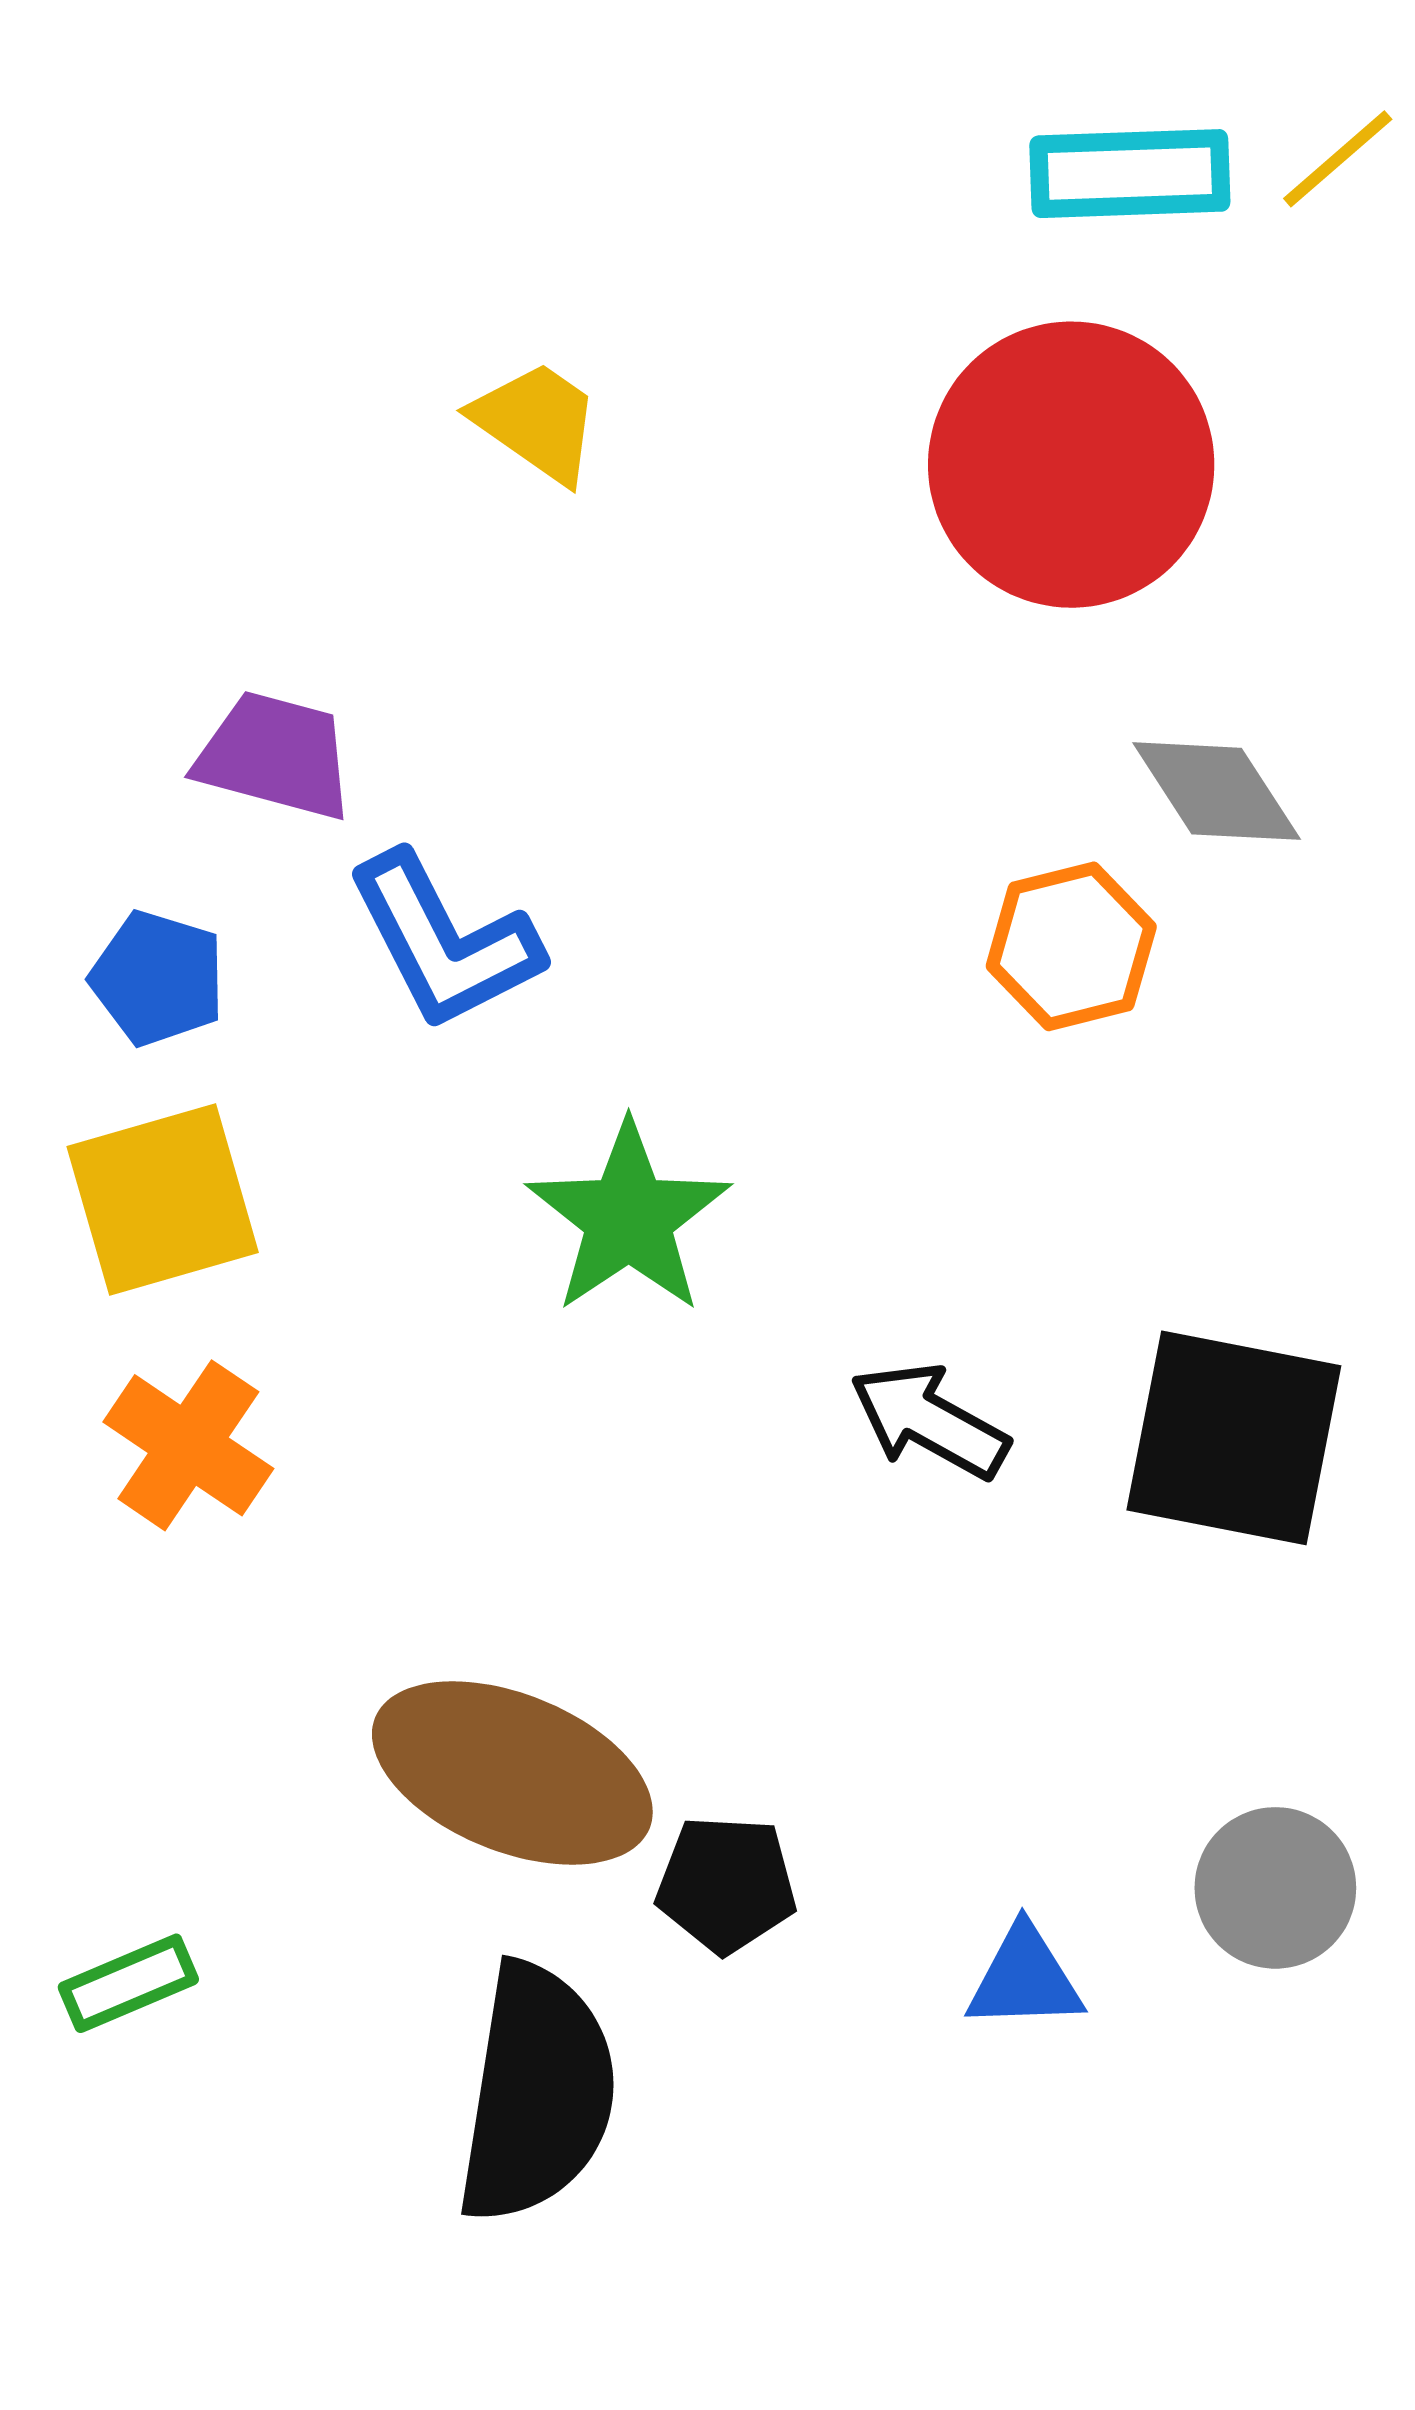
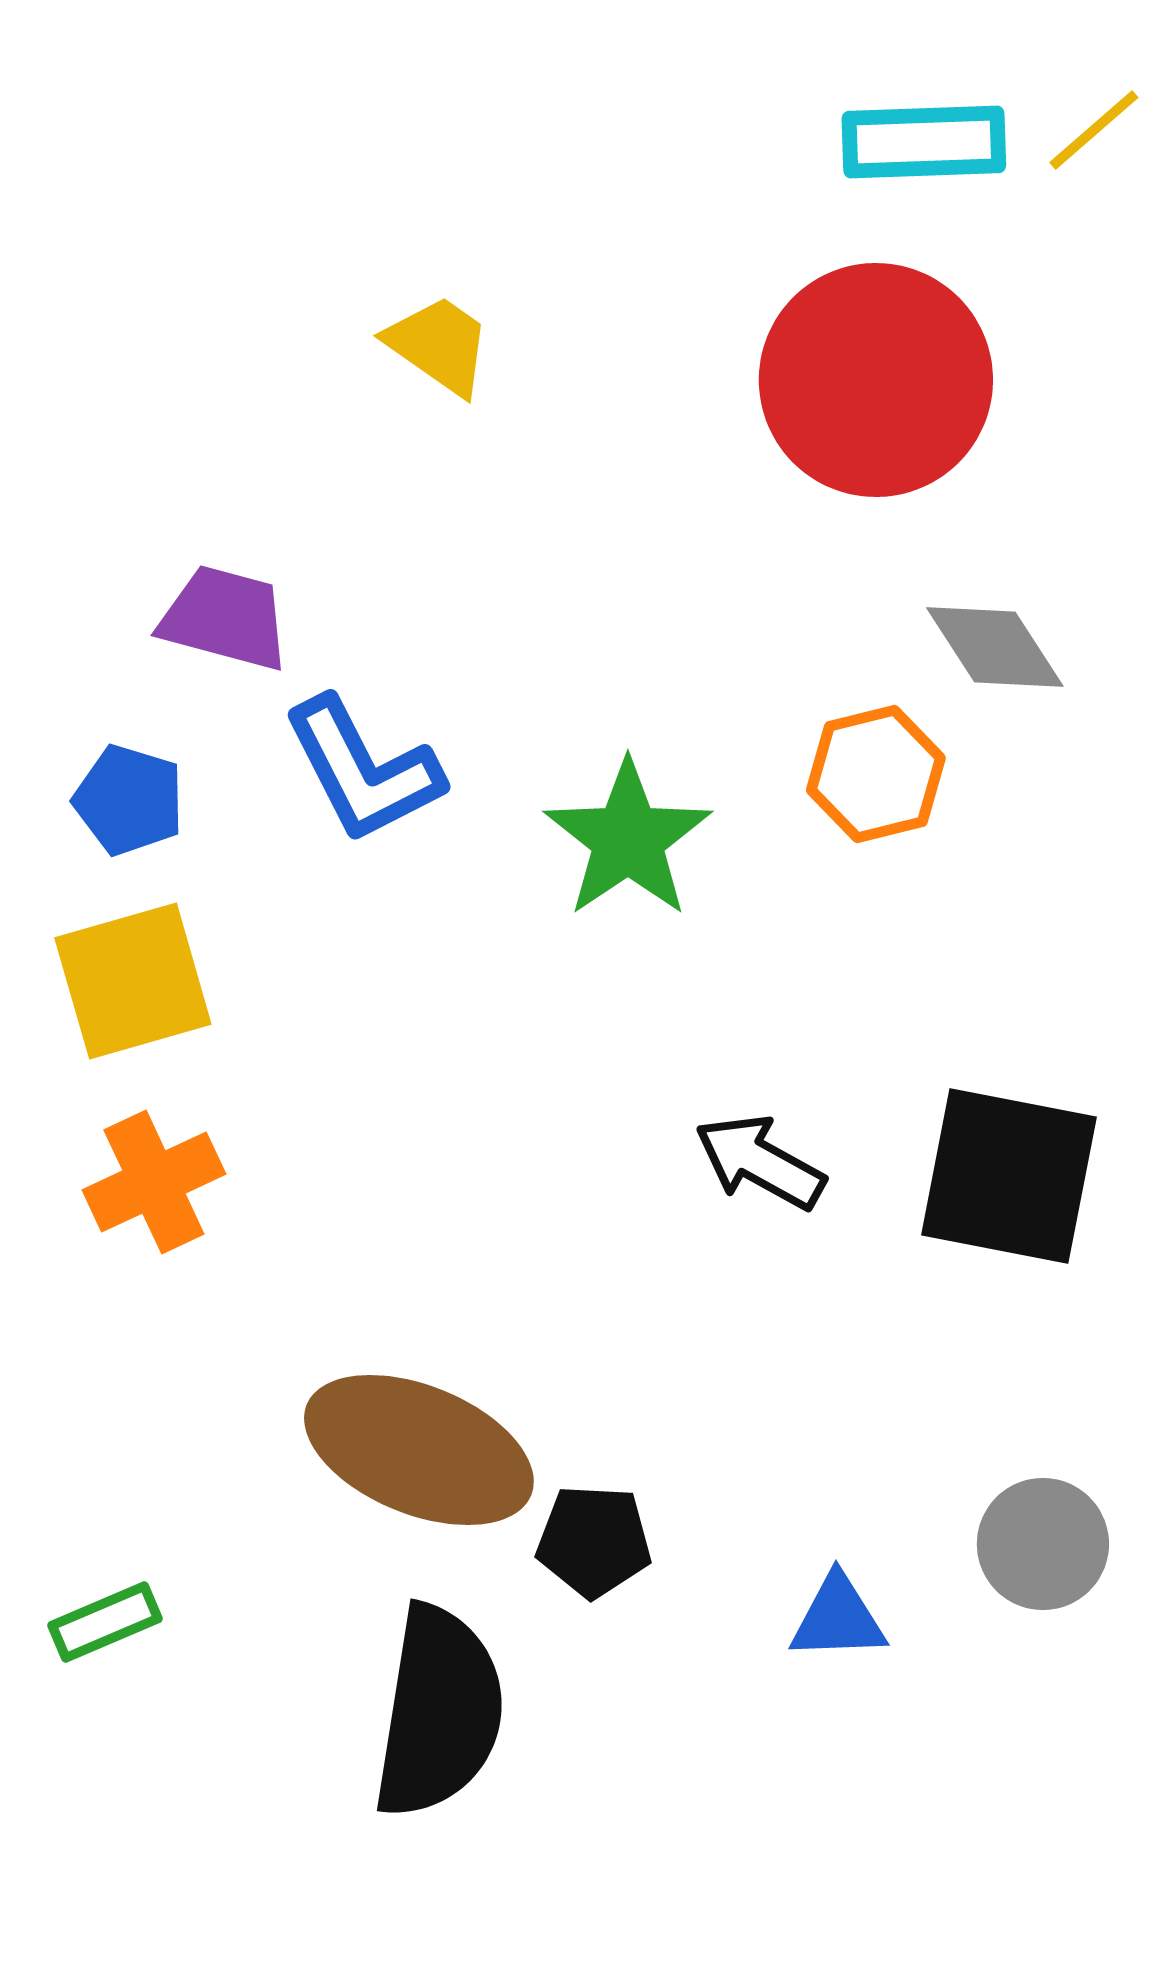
green star: (629, 1218) -> (628, 839), moved
orange cross: (188, 1445) -> (154, 1182), turned 31

